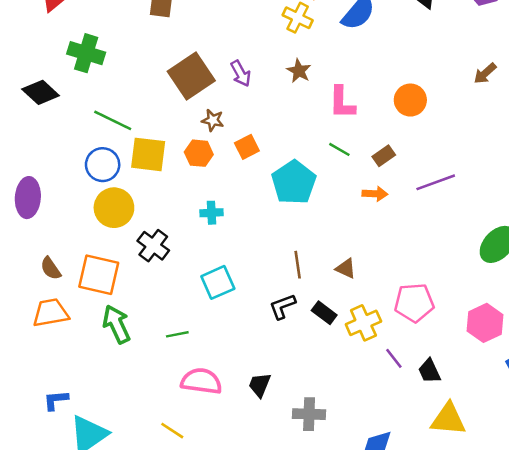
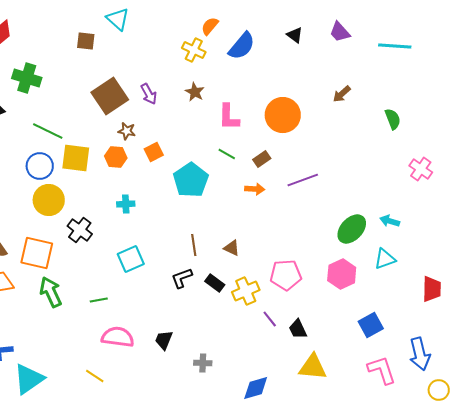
orange circle: (410, 100) -> (283, 115), size x1.4
pink hexagon: (485, 323) -> (342, 274), moved
gray cross: (309, 414) -> (203, 363), size x0.7

